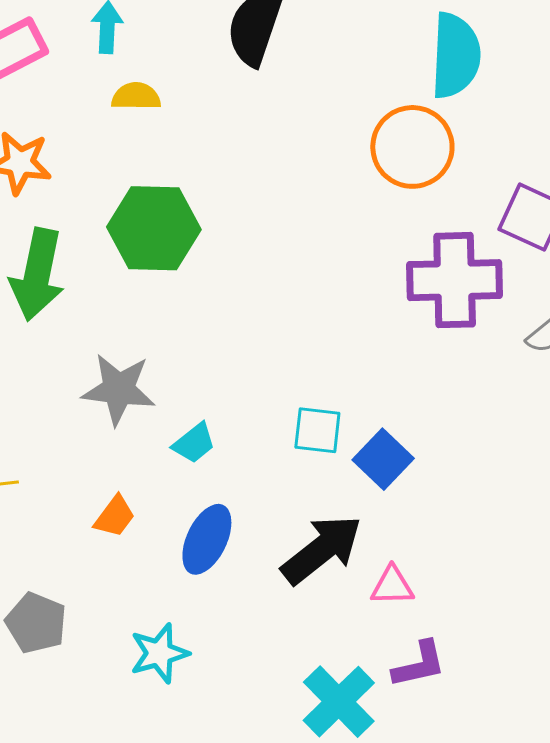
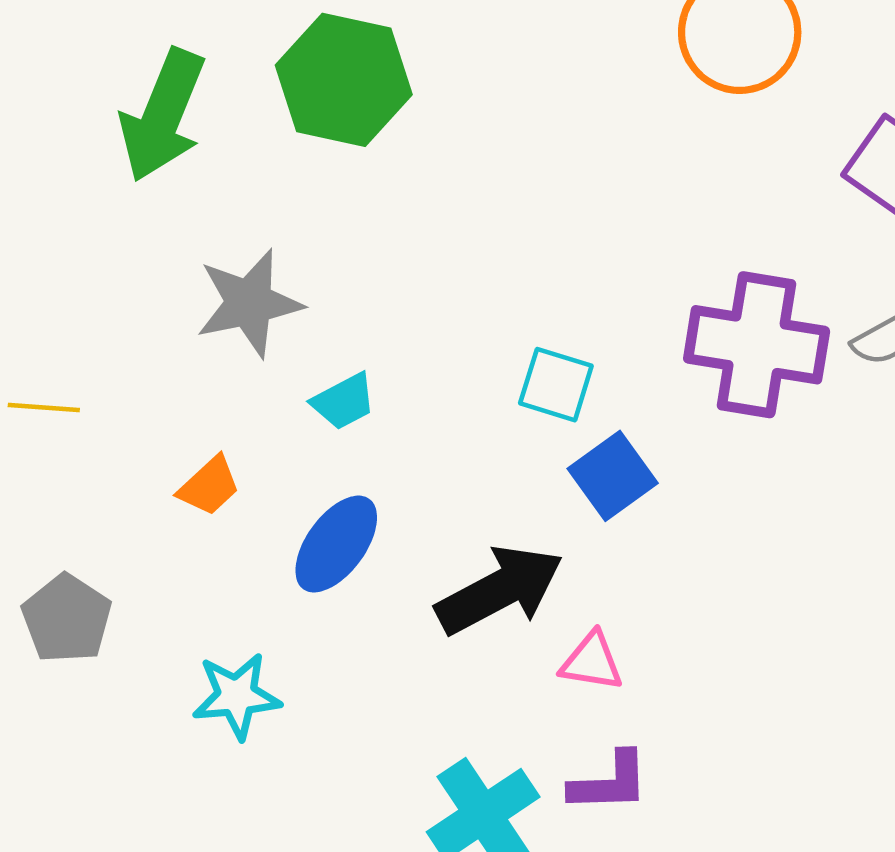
purple cross: (455, 280) -> (757, 345), moved
gray star: (119, 389) -> (249, 303), turned -30
cyan square: (317, 430) -> (556, 385), moved

